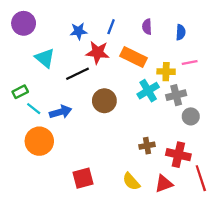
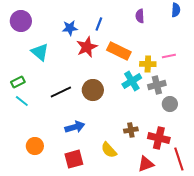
purple semicircle: (147, 27) -> (140, 16), moved
blue semicircle: (181, 32) -> (176, 10), moved
red star: (98, 52) -> (87, 47), turned -30
black line: (77, 74) -> (61, 92), moved
cyan line: (34, 109) -> (22, 101), moved
blue arrow: (61, 112) -> (75, 127), moved
orange circle: (39, 141) -> (35, 146), moved, size x0.7
yellow semicircle: (131, 182) -> (109, 150), moved

